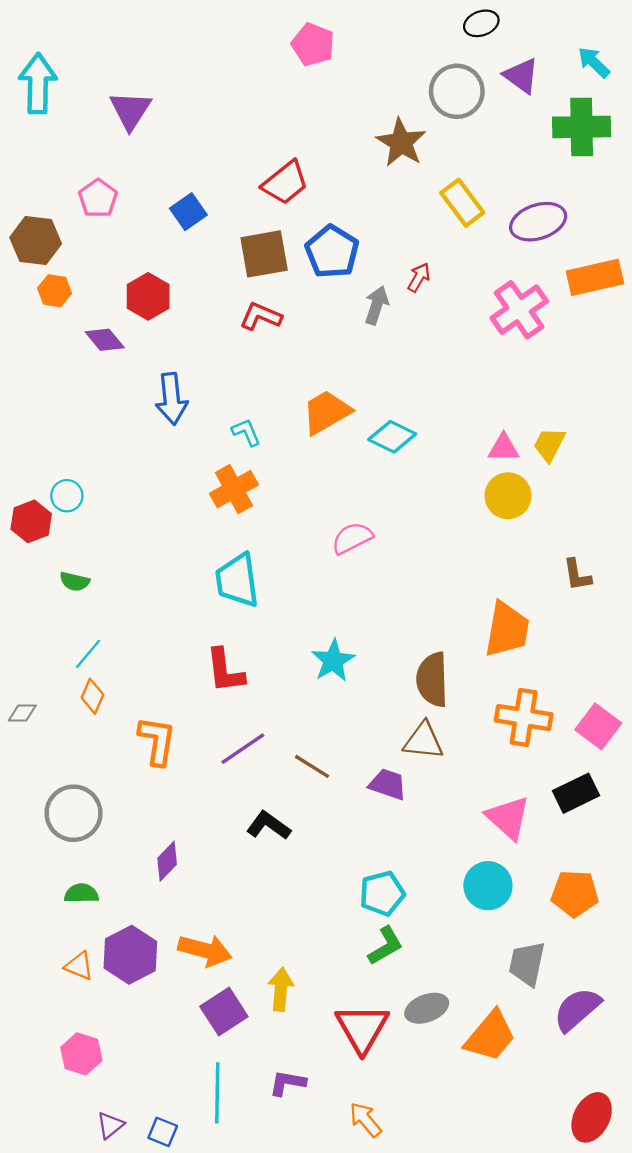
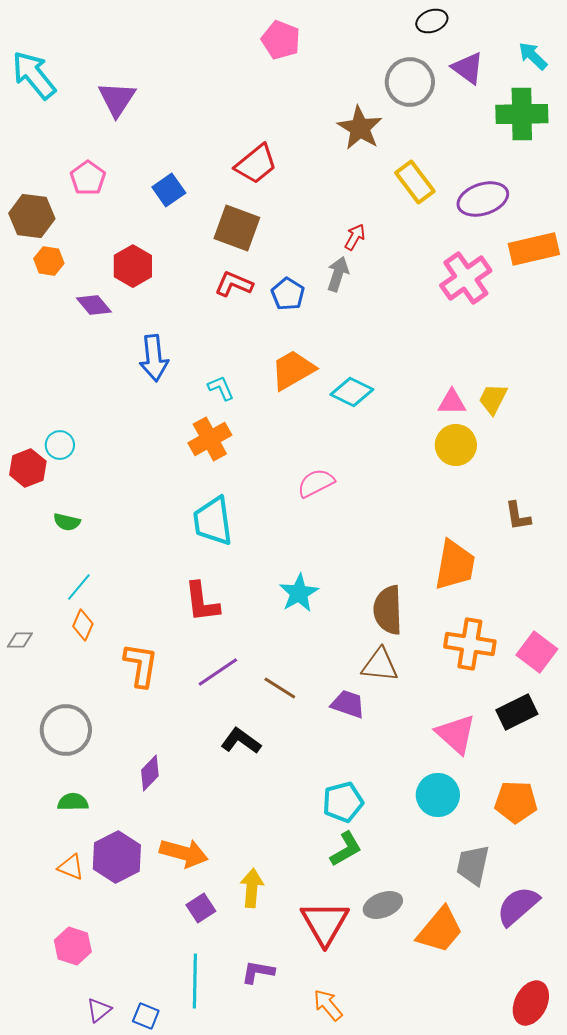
cyan arrow: (38, 84) -> (34, 75), turned -40
blue pentagon: (332, 252) -> (288, 294), moved, size x0.7
brown square: (264, 254) -> (237, 228), turned 30
red arrow: (419, 277) -> (355, 237), moved
purple square: (224, 1012) -> (201, 908), size x0.7

